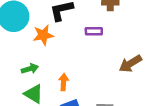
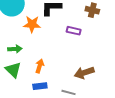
brown arrow: (130, 64) -> (84, 73), moved

